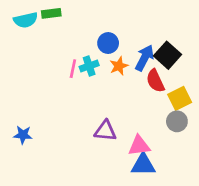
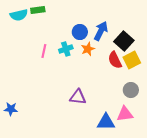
blue arrow: (145, 58) -> (101, 31), moved
pink line: (73, 69) -> (44, 51), moved
yellow square: (180, 98) -> (132, 60), moved
blue star: (23, 135) -> (11, 109), moved
pink triangle: (139, 146) -> (125, 114), moved

